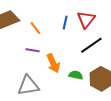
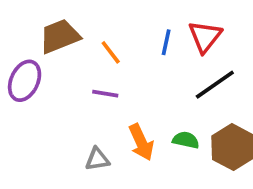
orange arrow: (53, 63) -> (141, 142), moved
gray triangle: (28, 86) -> (97, 159), size x0.6

